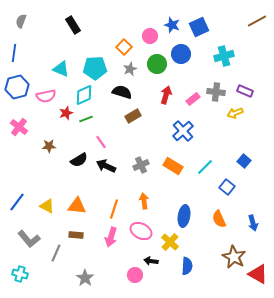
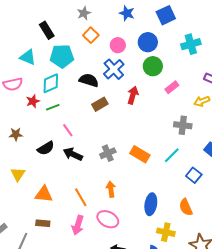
black rectangle: (73, 25) -> (47, 30), moved
blue star: (172, 25) -> (127, 13), moved
pink circle: (150, 36) -> (118, 45), moved
green circle: (157, 64) -> (153, 66), moved
gray star: (130, 69) -> (84, 13), moved
gray cross: (216, 92) -> (183, 125), moved
red arrow: (166, 95) -> (133, 95), moved
pink rectangle: (193, 99) -> (172, 87), moved
blue cross: (183, 131) -> (114, 69), moved
yellow triangle: (47, 206) -> (18, 174), moved, turned 35
orange line: (114, 209) -> (81, 197), turned -48
yellow cross: (170, 242) -> (166, 232), moved, turned -30

